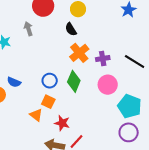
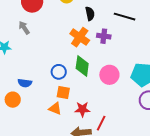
black semicircle: (71, 29) -> (90, 14), moved, turned -144
purple cross: (103, 59) -> (104, 36), turned 32
black line: (135, 62) -> (125, 17), moved
pink circle: (108, 85) -> (109, 75), moved

